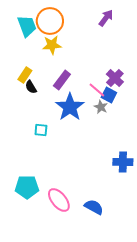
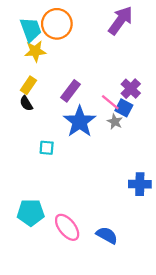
purple arrow: (106, 18) -> (121, 20), size x1.5
yellow star: (52, 45) -> (35, 51), moved
black semicircle: (31, 87) -> (26, 103), moved

